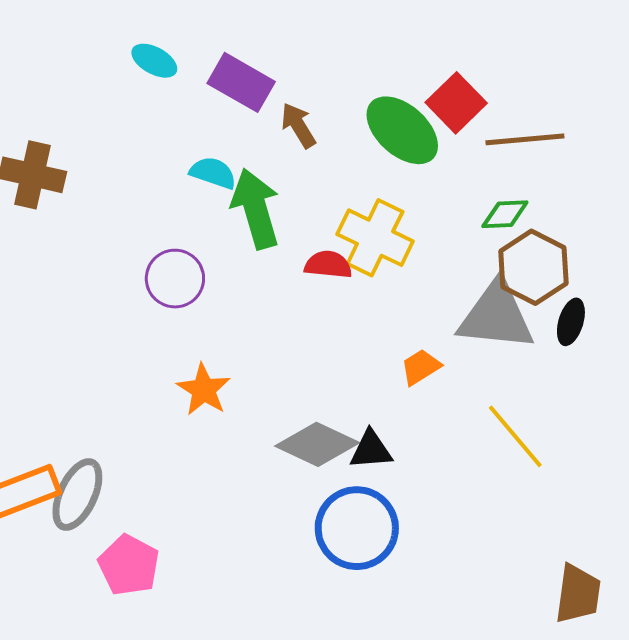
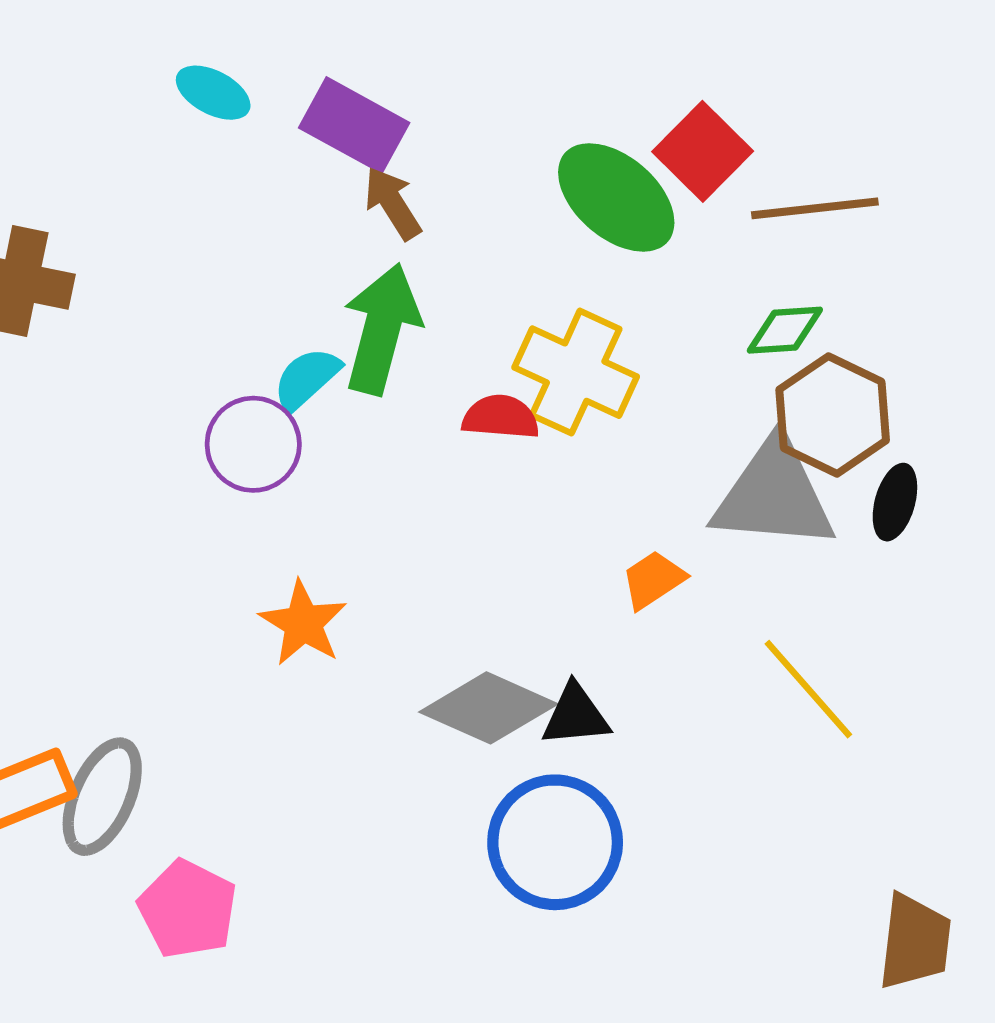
brown arrow: (298, 125) -> (393, 203), moved
cyan semicircle: (213, 173) -> (307, 379), moved, turned -60
green arrow: (256, 209) -> (382, 329), turned 32

